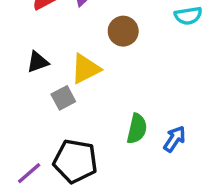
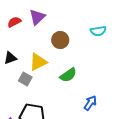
gray square: (63, 98) -> (25, 79), turned -32
green semicircle: (137, 129) -> (68, 75), moved, turned 42

